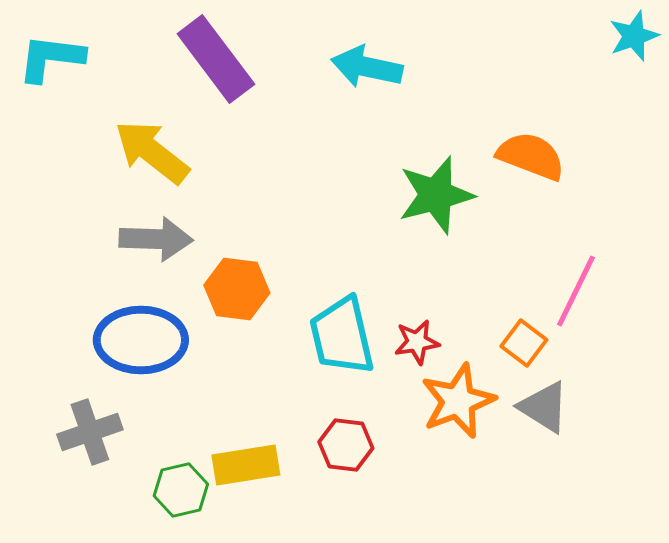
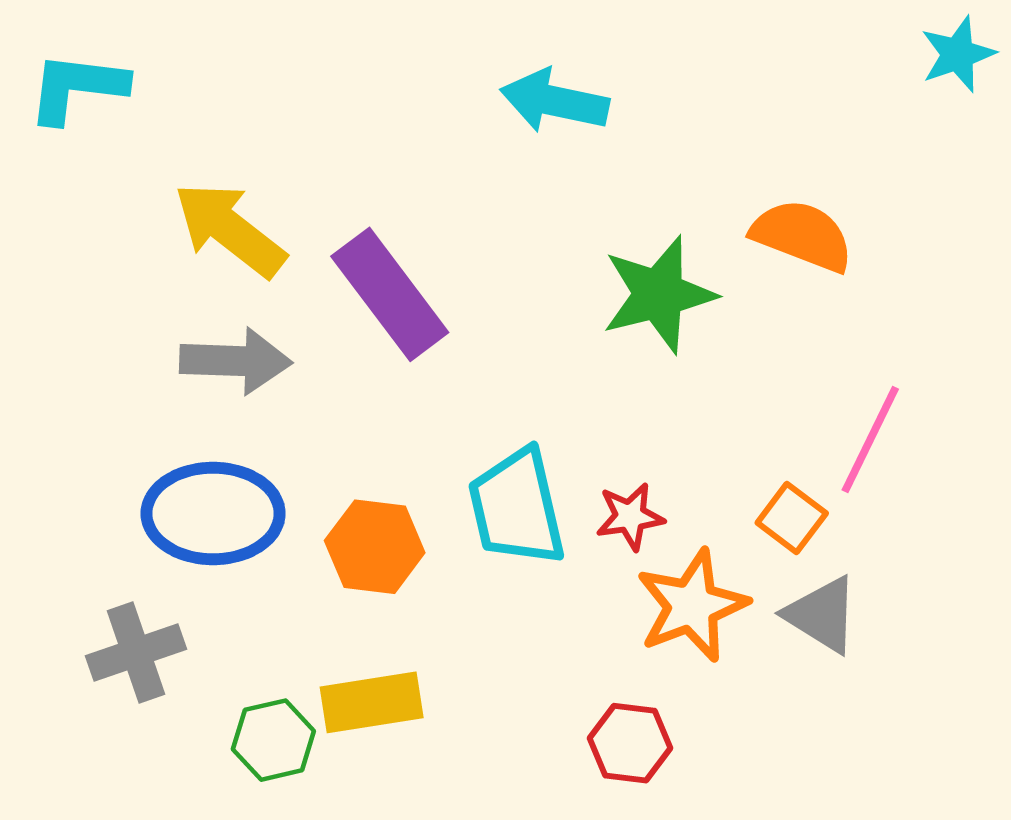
purple rectangle: (216, 59) -> (390, 294), moved
orange hexagon: (237, 289) -> (375, 547), moved
red hexagon: (346, 445) -> (630, 743), moved

